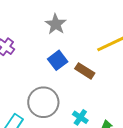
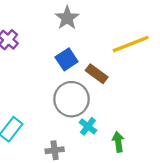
gray circle: (43, 102) -> (71, 99), moved

